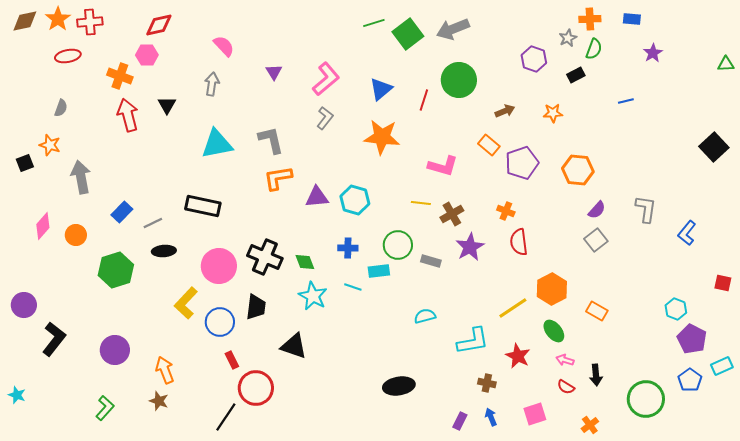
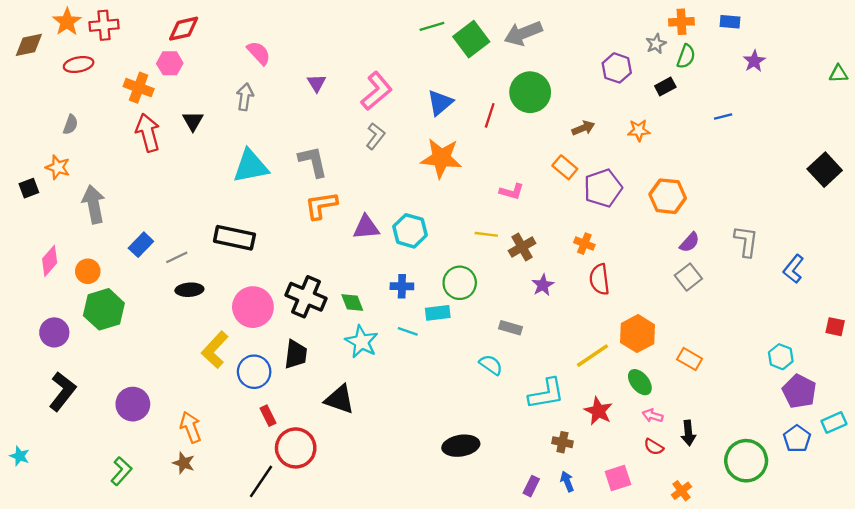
brown diamond: (25, 21) -> (29, 45), moved
pink L-shape: (443, 166) -> (512, 192), size x0.7
purple star: (470, 247) -> (543, 285), size x0.7
gray rectangle: (431, 261) -> (511, 328), moved
green hexagon: (116, 270) -> (104, 309), moved
purple circle: (24, 305) -> (54, 332), moved
cyan semicircle: (425, 316) -> (491, 365), turned 50

